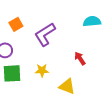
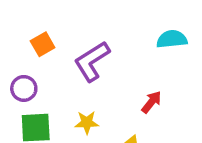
red arrow: (80, 58) -> (151, 102), turned 72

